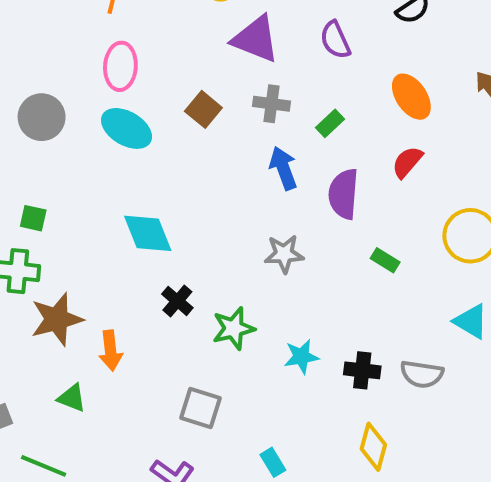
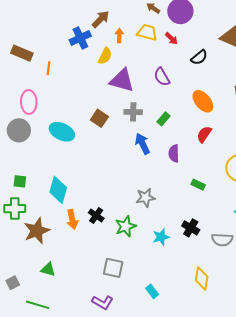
pink ellipse: (120, 66) -> (29, 102), moved
purple semicircle: (343, 194) -> (174, 153), size x0.7
cyan diamond: (148, 233) -> (58, 190), moved, turned 44
gray star: (284, 254) -> (146, 198), moved
orange arrow: (111, 351) -> (72, 219), moved
black cross: (362, 370) -> (191, 228), moved, turned 30

